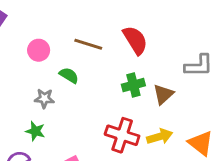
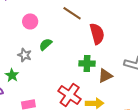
brown line: (88, 44) -> (72, 13), moved
green semicircle: (69, 75) -> (46, 44), turned -88

